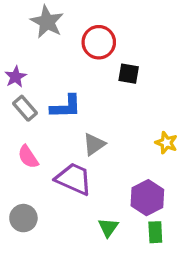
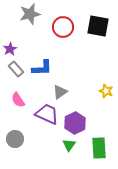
gray star: (47, 22) -> (30, 14), turned 30
black square: (129, 74) -> (98, 26), moved, size x1.6
purple hexagon: (147, 198) -> (75, 123), moved
green rectangle: (155, 232) -> (99, 148), size x1.5

